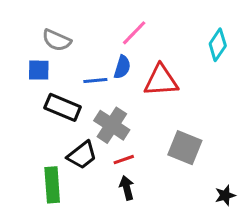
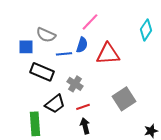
gray semicircle: (57, 40) -> (46, 35), moved
gray cross: (112, 125) -> (75, 84), size x0.7
gray square: (185, 148) -> (124, 99), turned 35

